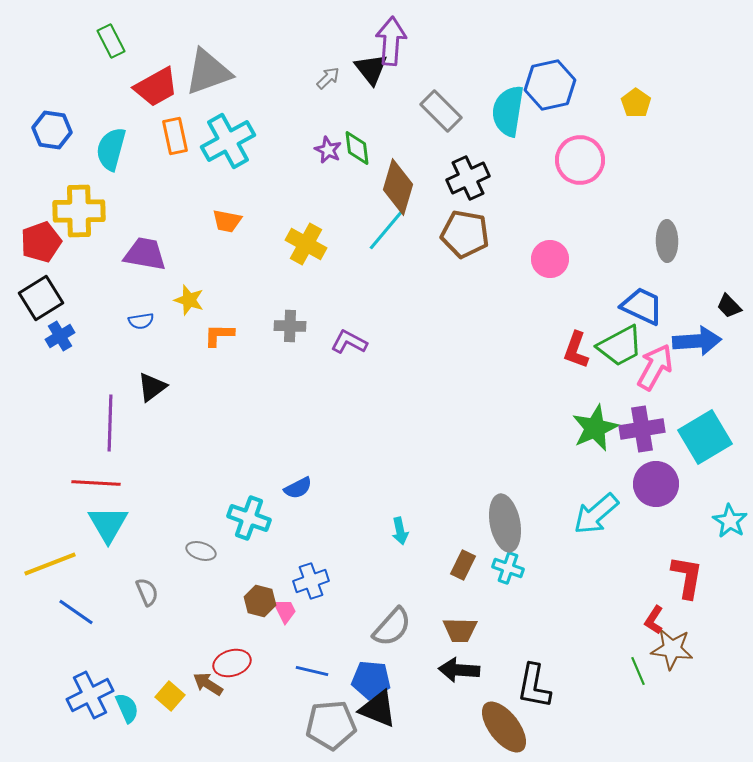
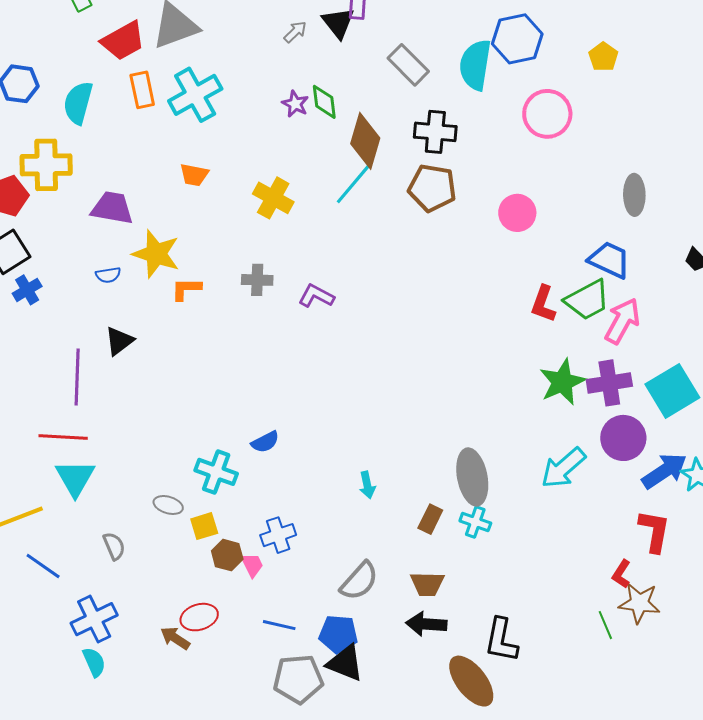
black cross: (468, 178) -> (435, 132), turned 30
yellow star: (189, 300) -> (156, 254), size x1.6
blue arrow: (697, 341) -> (664, 471), moved, turned -30
blue cross: (90, 695) -> (94, 619), moved
yellow square: (170, 696) -> (204, 526), moved, turned 32

